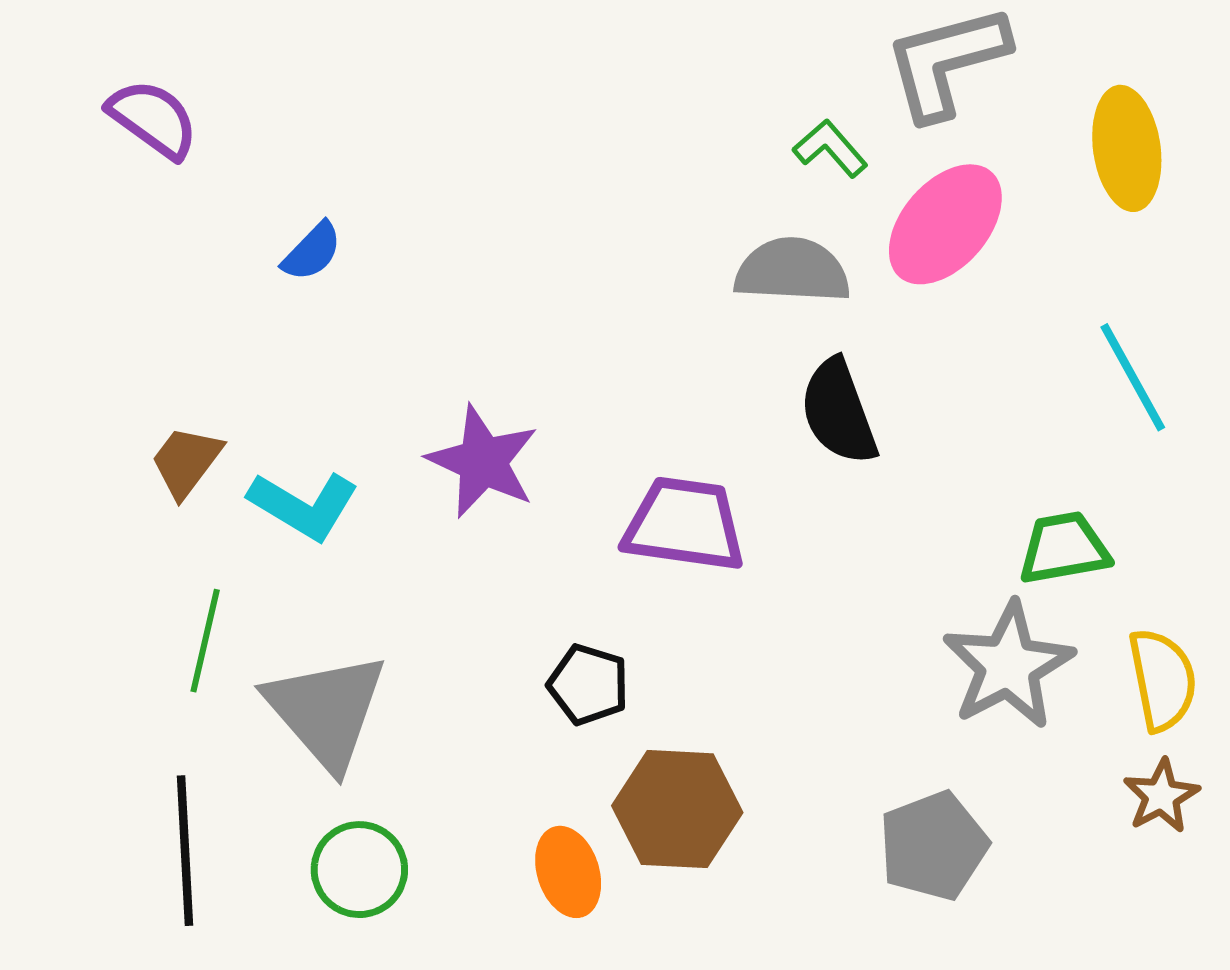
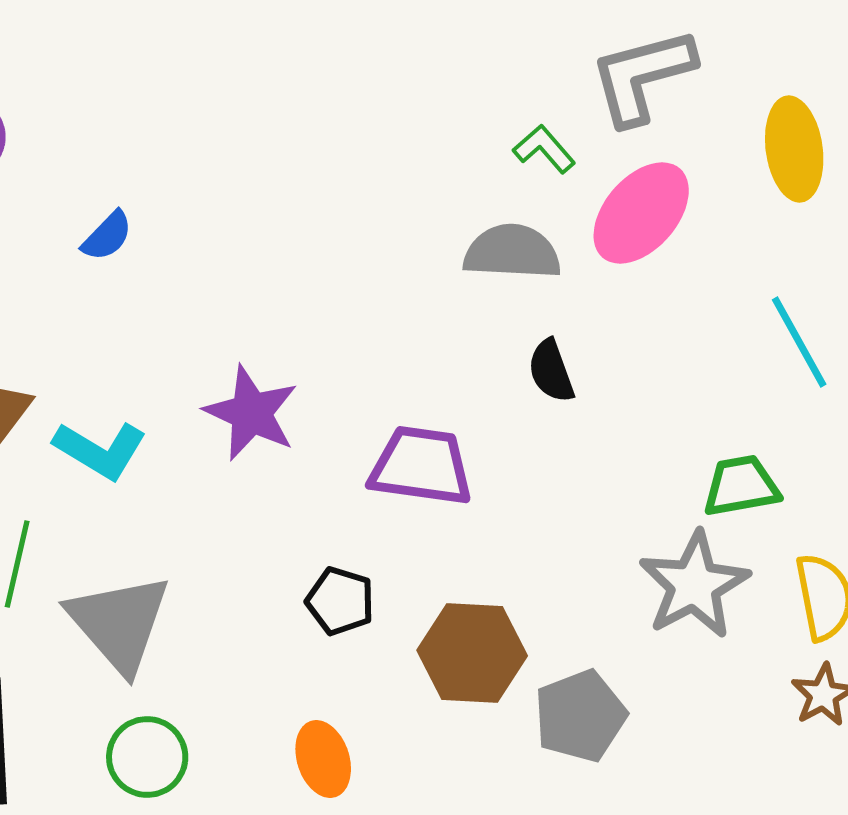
black semicircle: (839, 412) -> (551, 371), size x0.7
brown hexagon: (677, 809) -> (472, 653), moved
gray pentagon: (933, 846) -> (580, 716), moved

